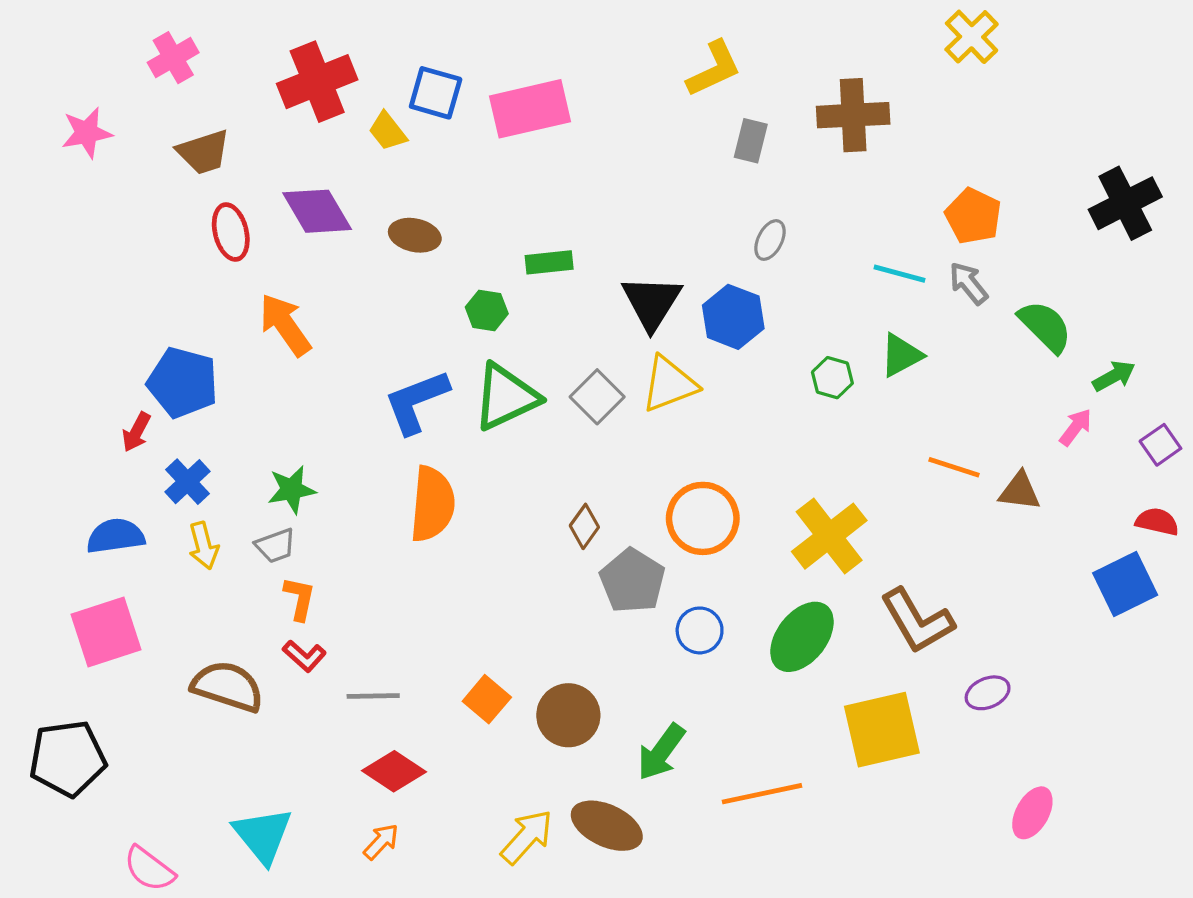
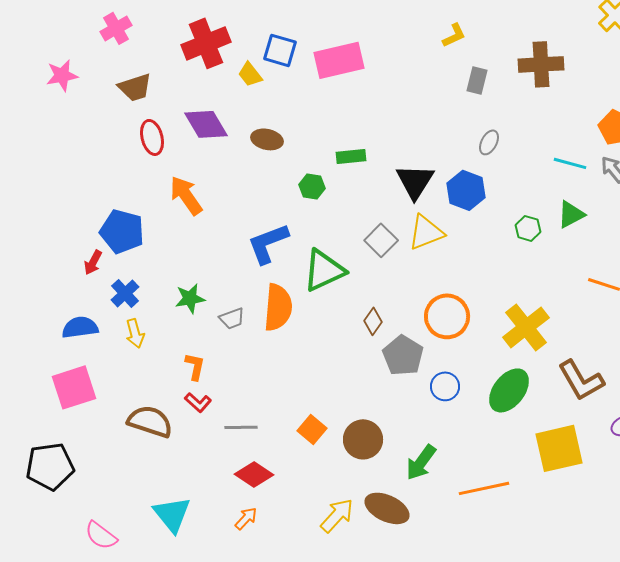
yellow L-shape: (714, 69) -> (454, 35), size x0.7
green triangle: (506, 397) -> (324, 270), moved
gray trapezoid: (276, 546) -> (232, 318), moved

